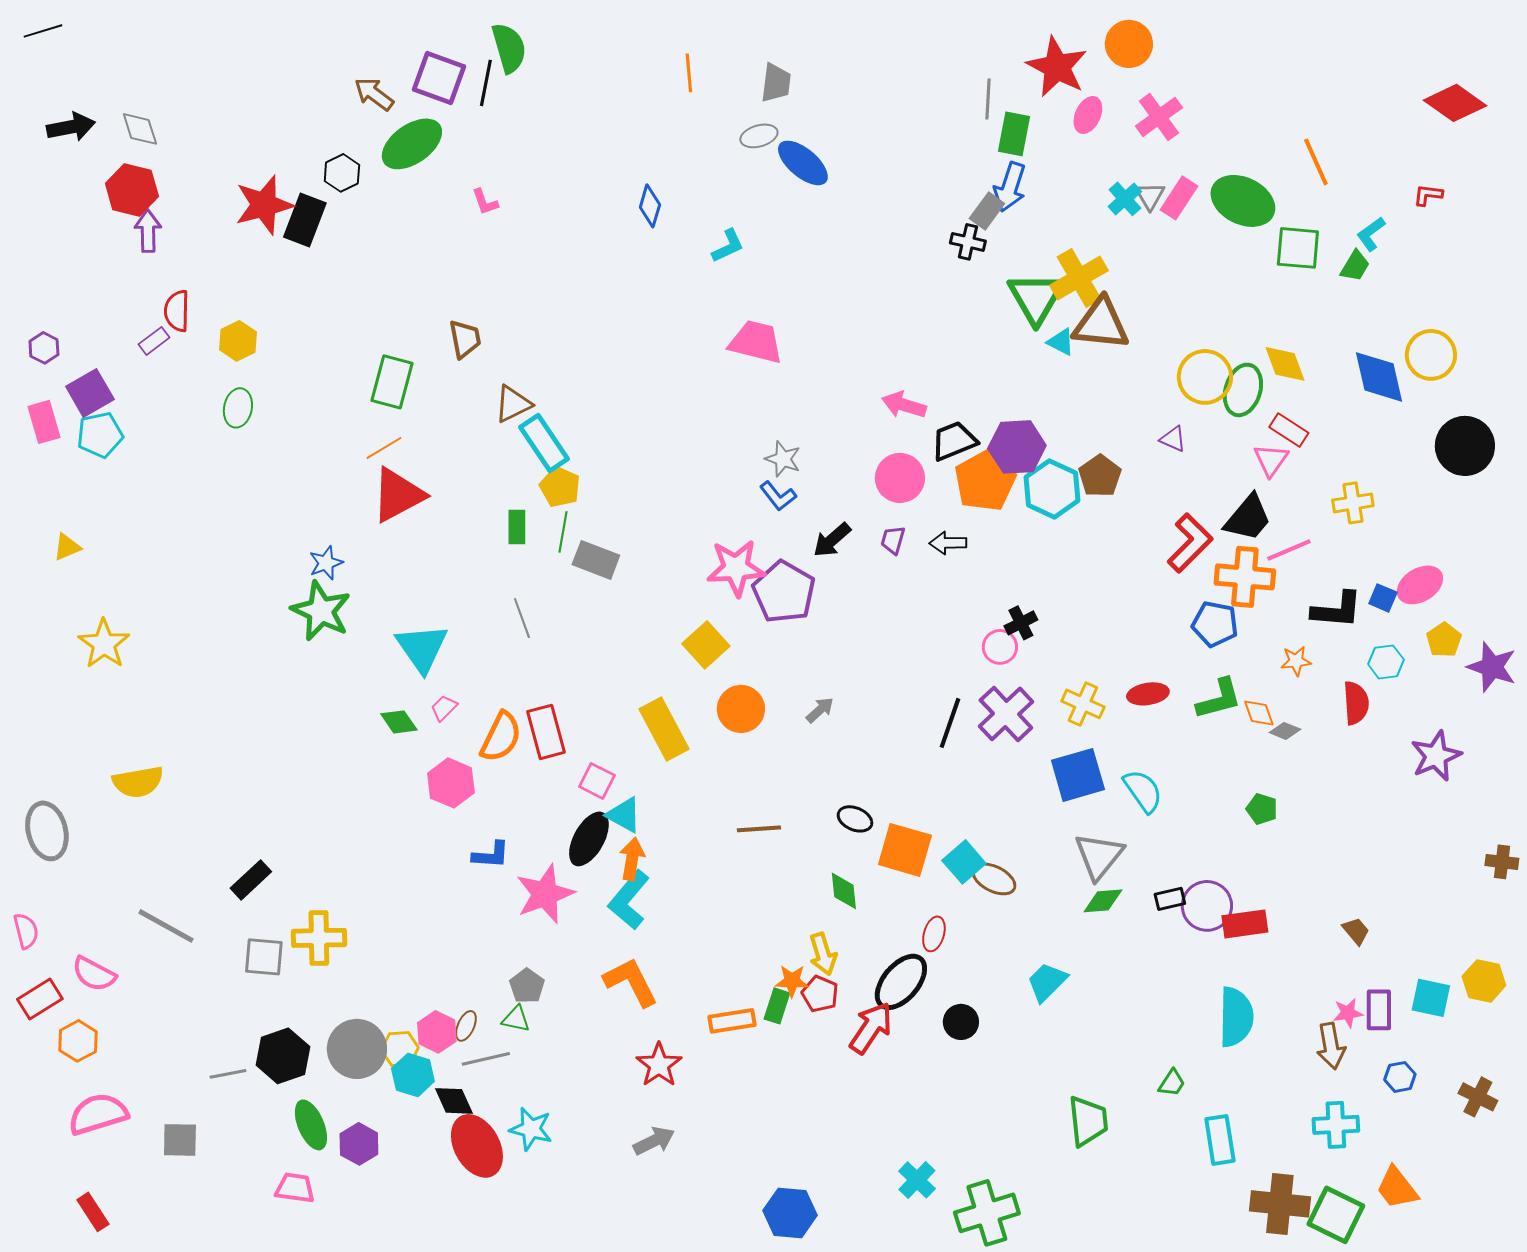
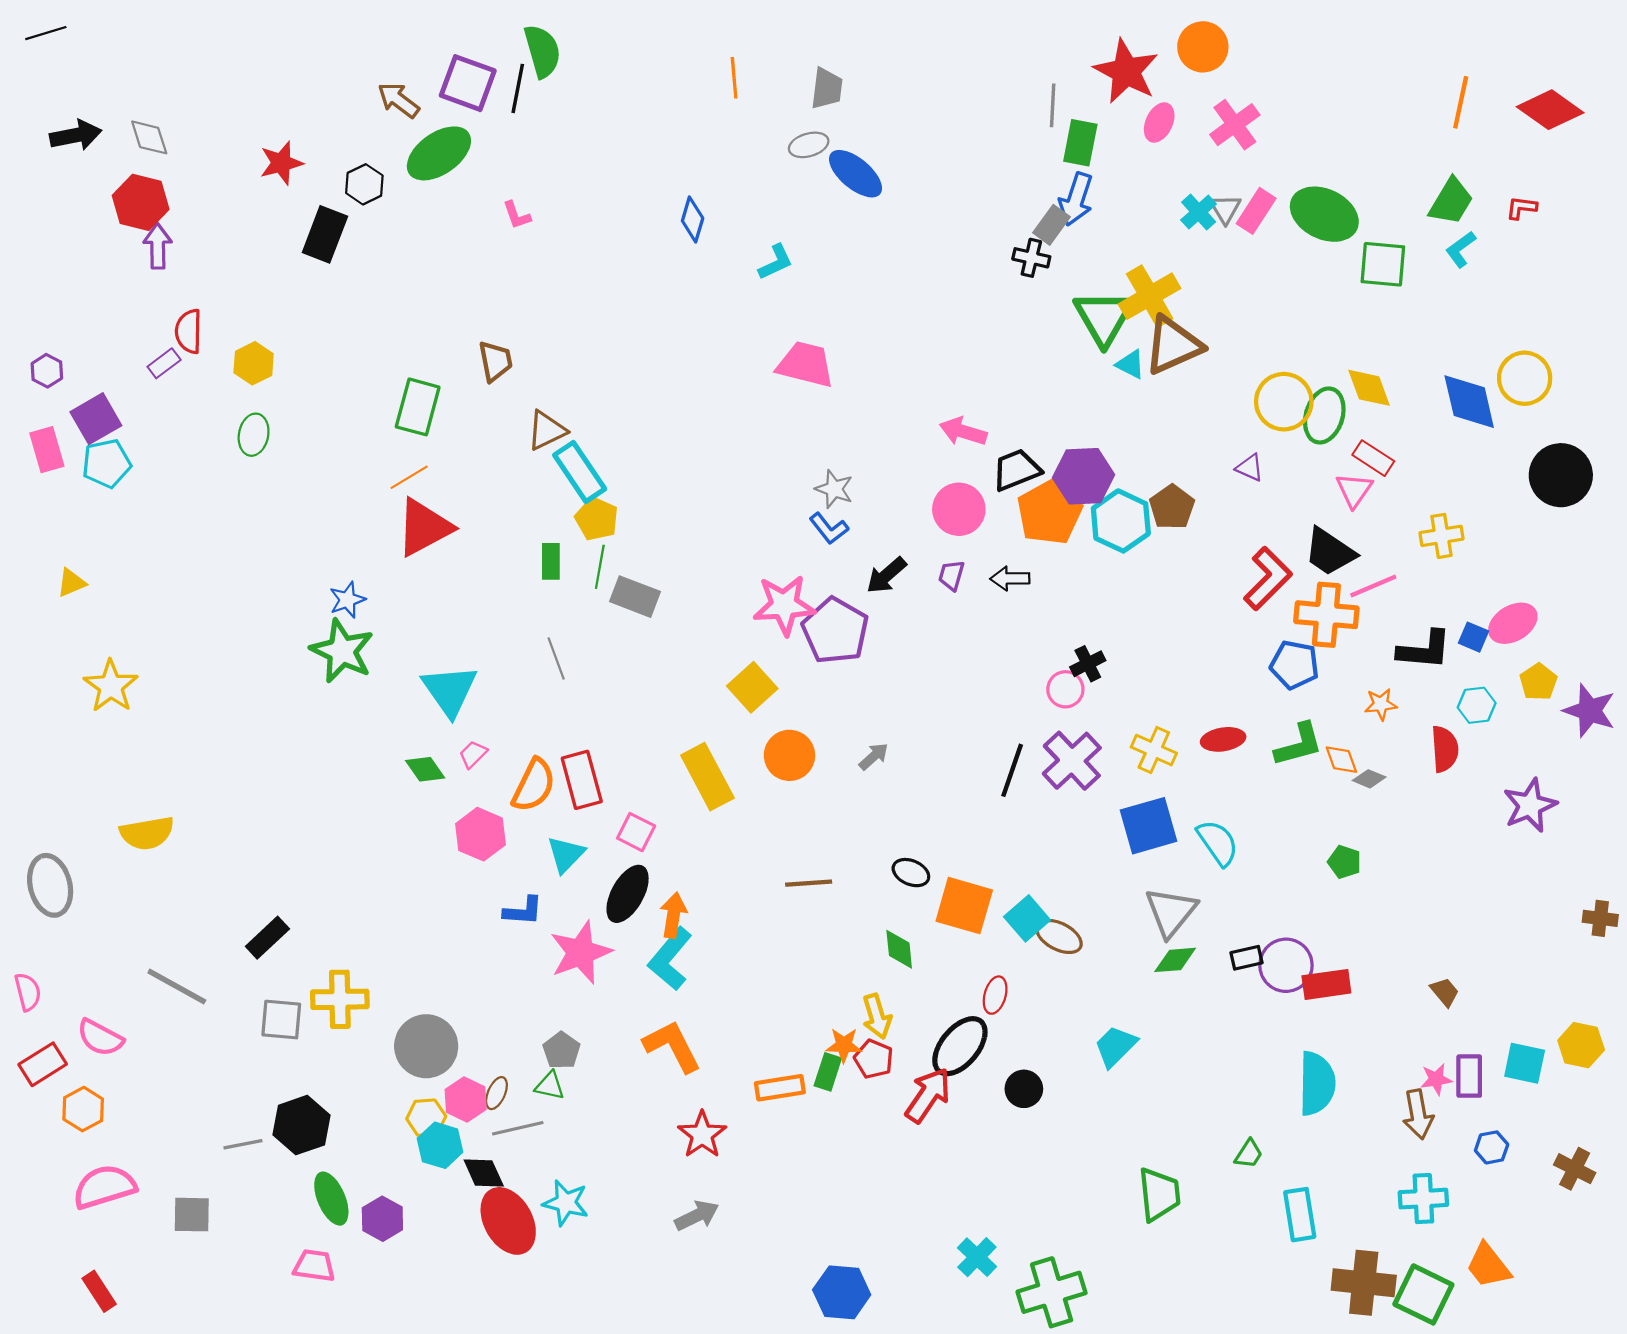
orange line: (1316, 162) -> (1461, 102), moved, turned 36
red star: (264, 205) -> (281, 163), moved, size x0.7
green trapezoid: (1355, 266) -> (1451, 201), moved, size x1.4
brown triangle: (1101, 324) -> (1173, 345), turned -30
black trapezoid: (1248, 518) -> (1330, 552), turned 84
cyan triangle: (624, 815) -> (566, 854), moved, turned 45
gray circle: (357, 1049) -> (426, 1046), moved

